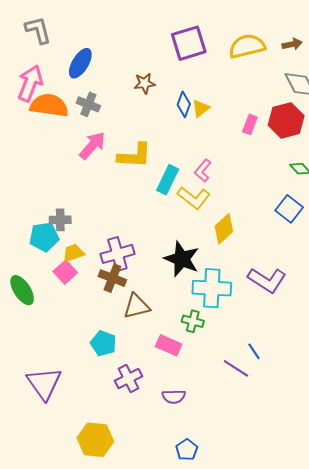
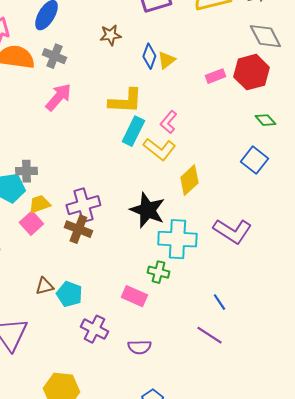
pink rectangle: (250, 124) -> (215, 76), turned 48
yellow L-shape: (135, 156) -> (125, 101), moved
brown triangle: (137, 306) -> (44, 286), moved, size x0.7
purple line: (236, 368) -> (209, 335), moved
purple cross: (128, 378) -> (94, 329), turned -36

